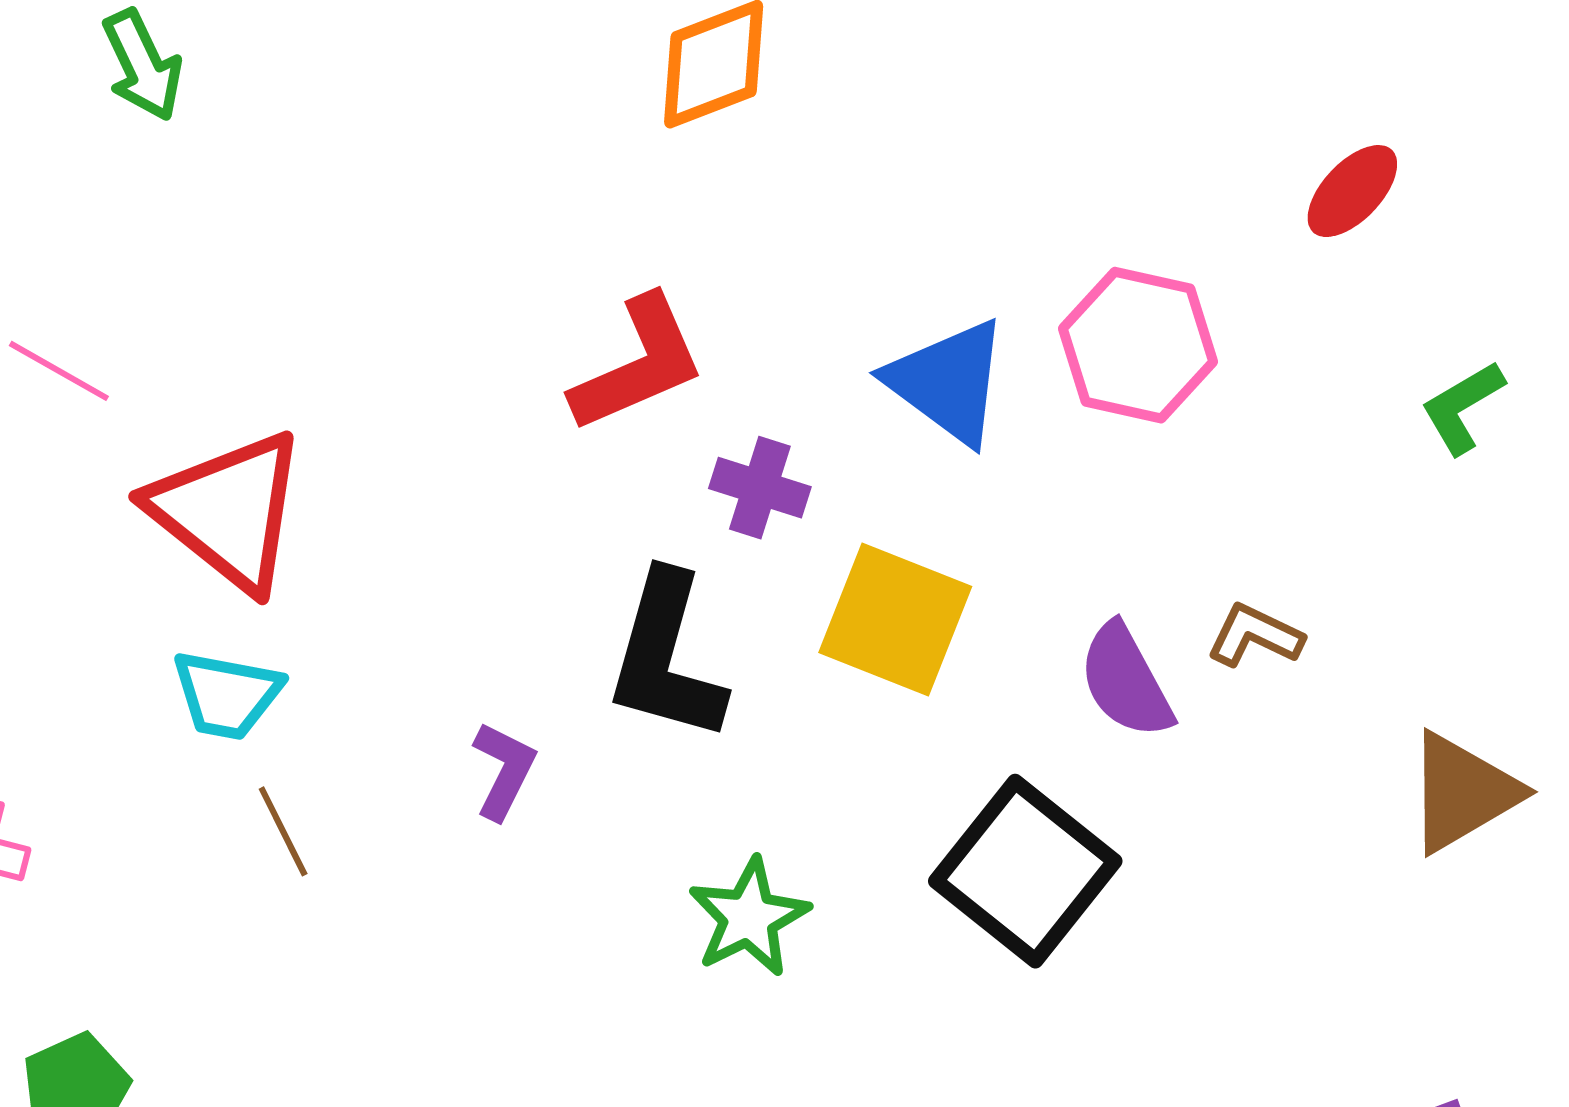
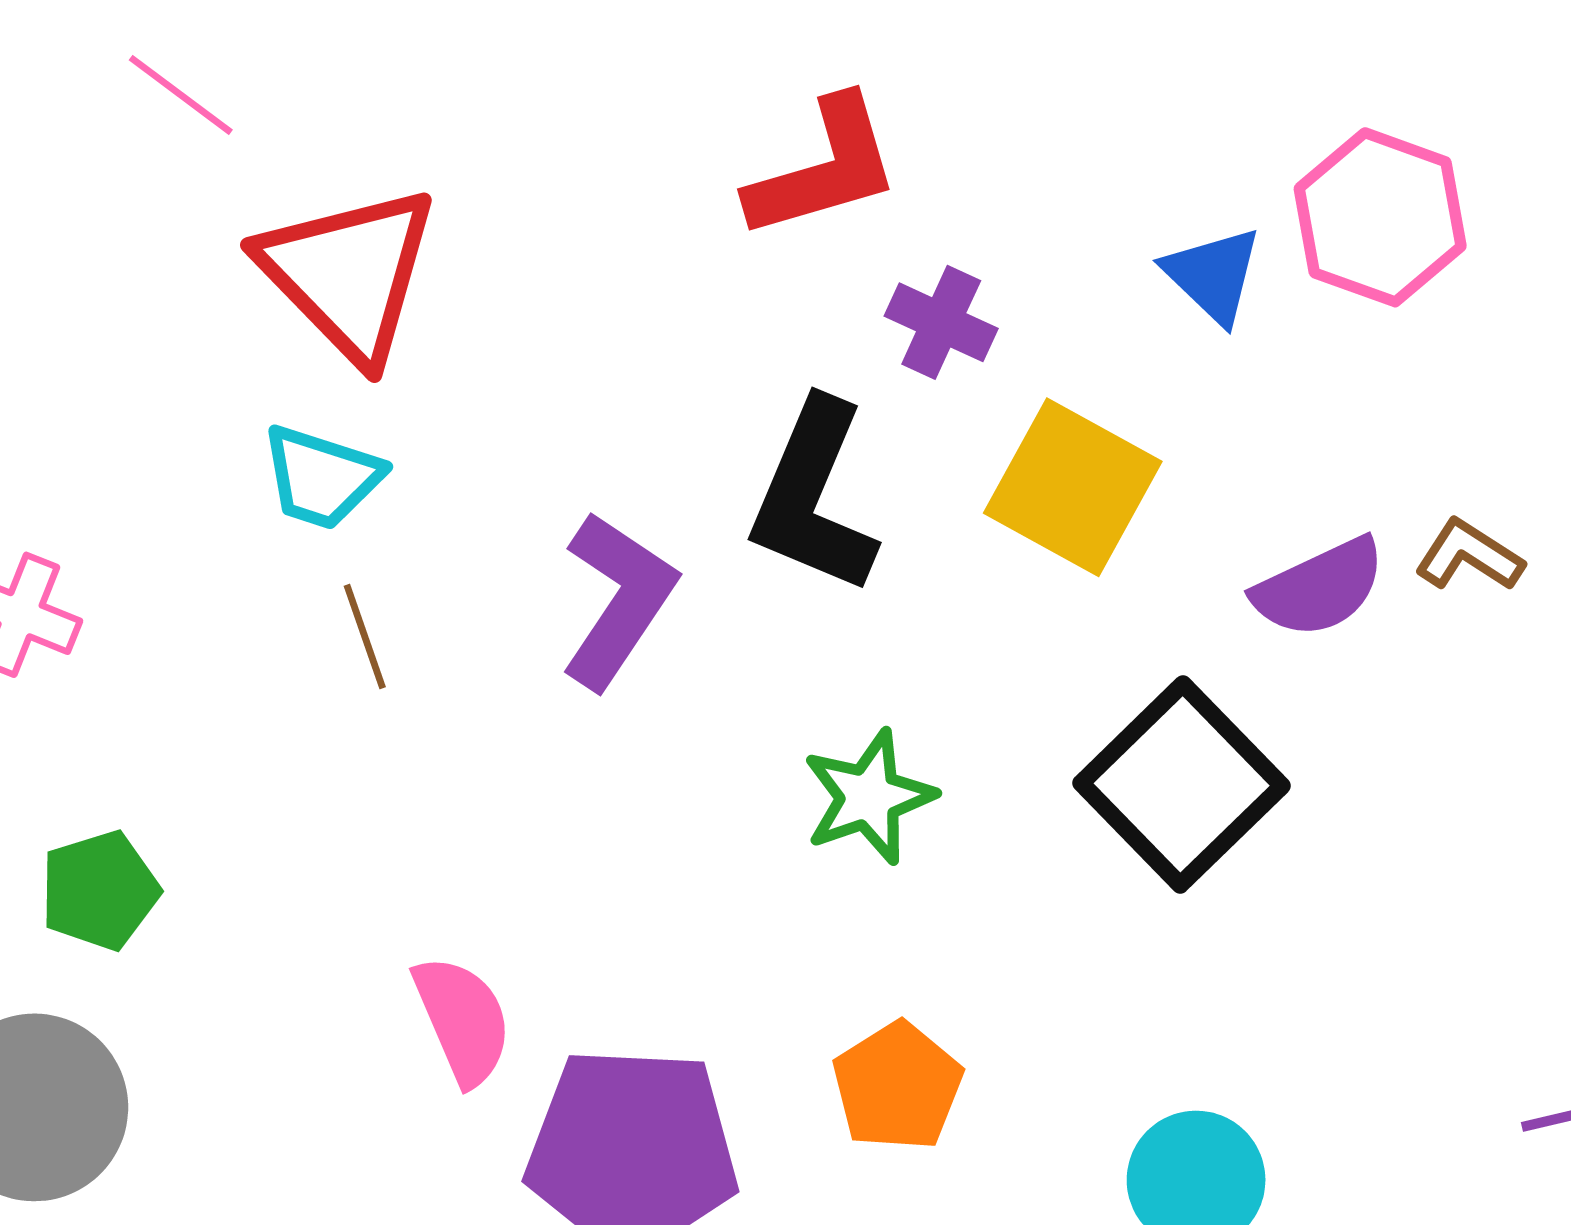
blue triangle: (948, 382) -> (1213, 275), moved, size x0.7
purple semicircle: (1126, 681) -> (1319, 588), turned -94
purple L-shape: (504, 771) -> (618, 600), size x1.6

